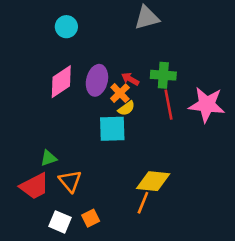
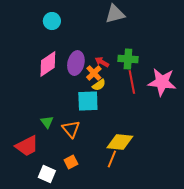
green triangle: (48, 158) -> (47, 122), moved, turned -48
orange triangle: (70, 181) -> (71, 129), moved
orange square: (91, 218) -> (71, 162), moved

